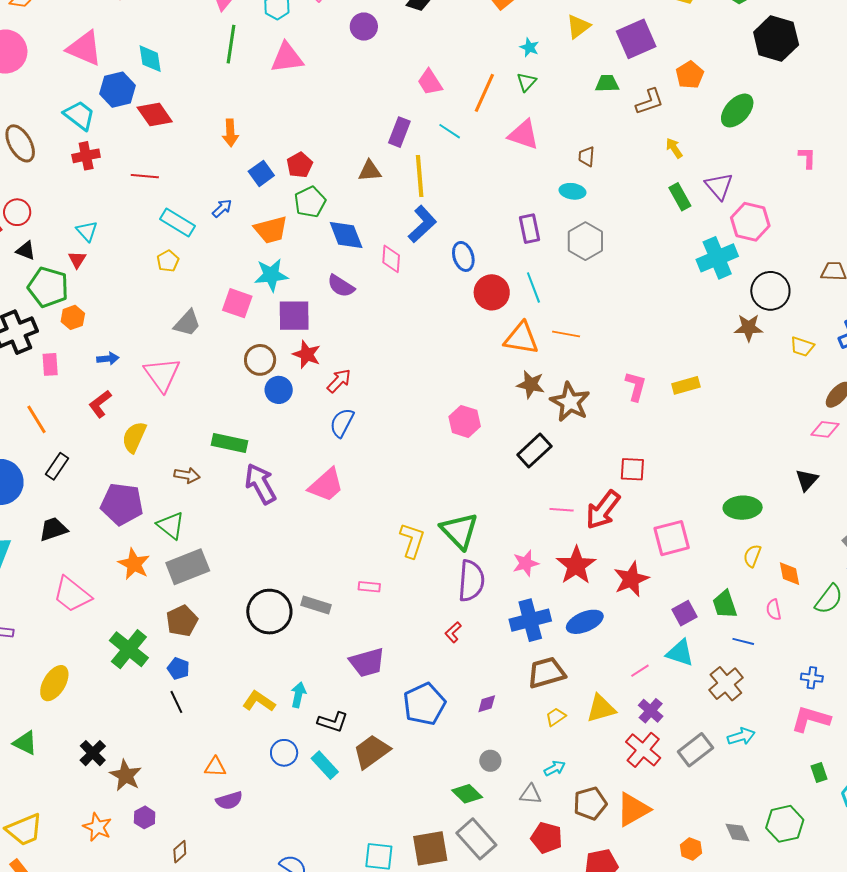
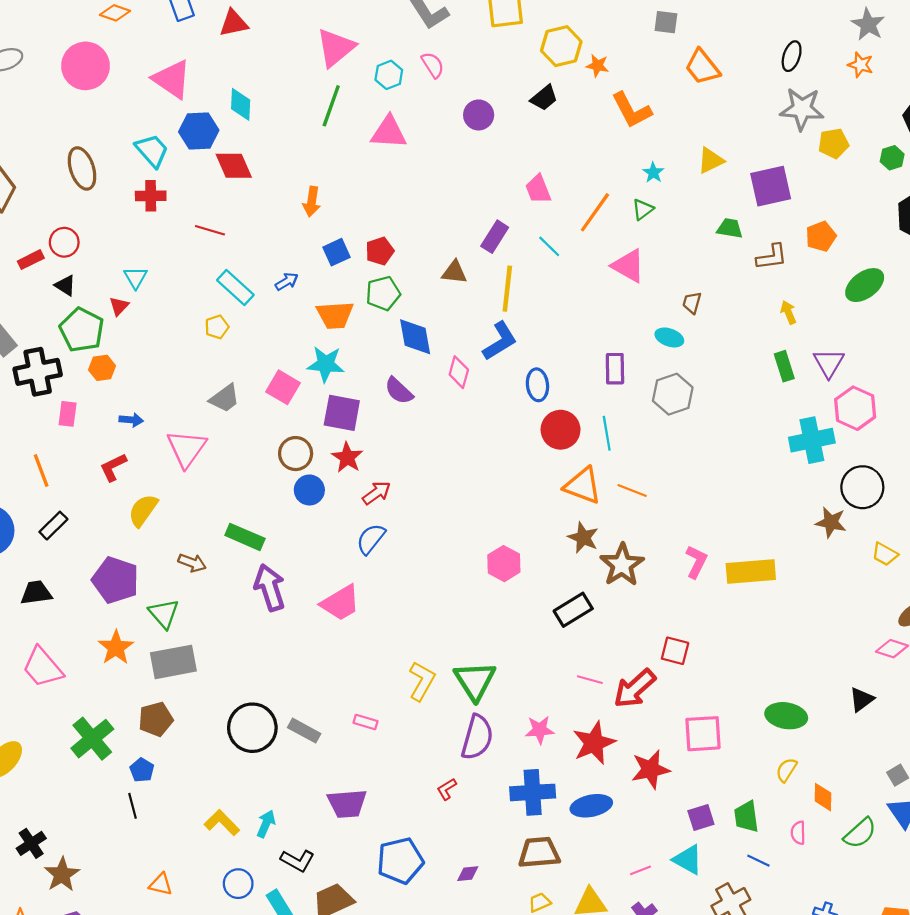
yellow rectangle: (686, 385) -> (751, 571), size x1.6

